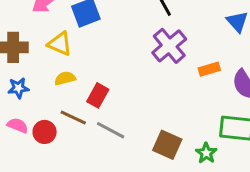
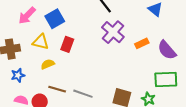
red rectangle: (98, 95) -> (67, 44), moved

